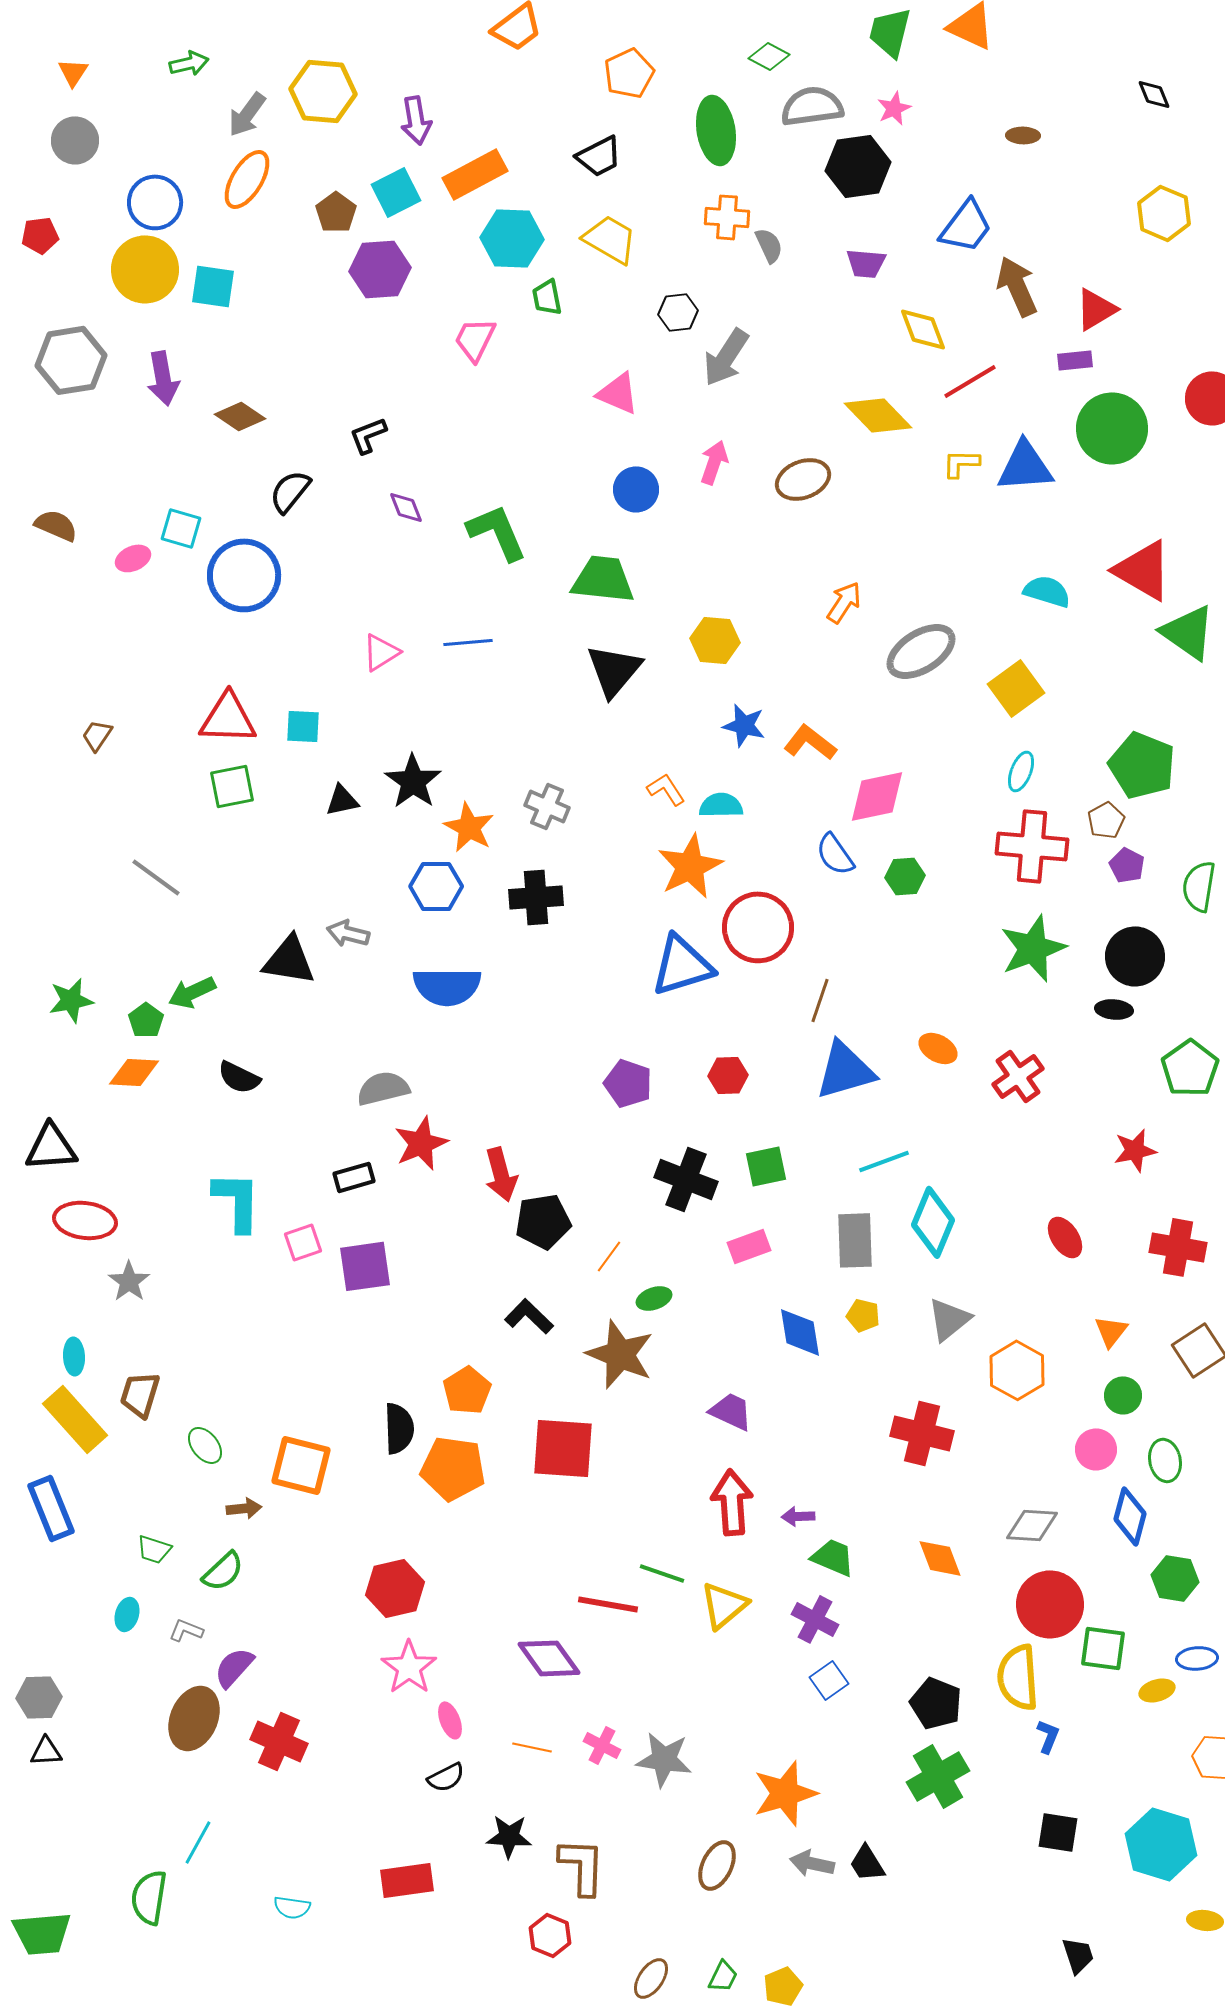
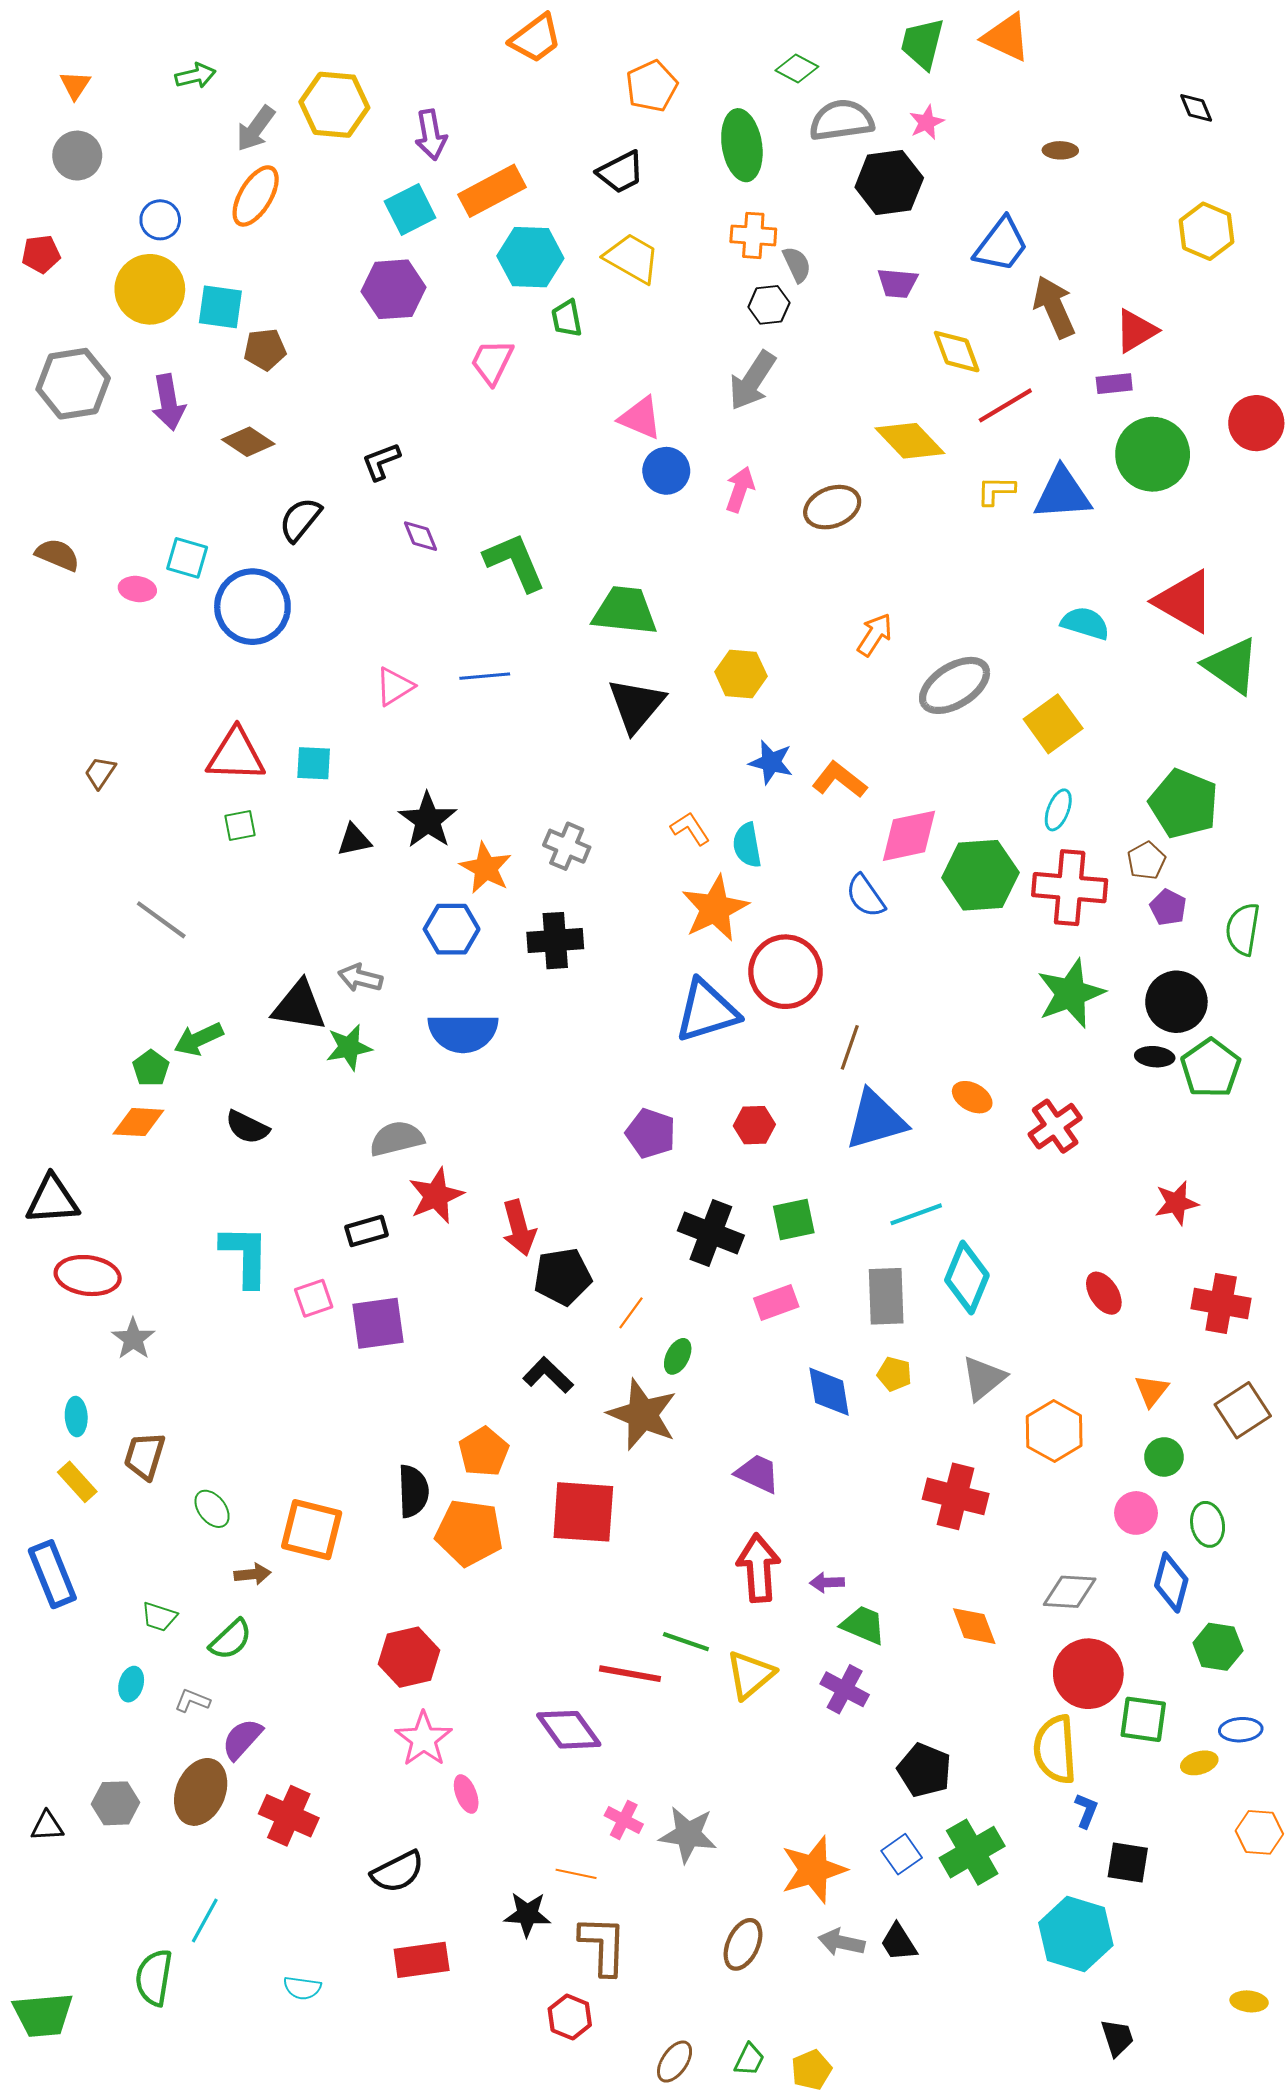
blue circle: (155, 202) -> (160, 220), size x0.7
brown pentagon: (336, 212) -> (265, 349), moved, turned 30
black hexagon: (678, 312) -> (769, 305), moved
blue circle: (636, 489) -> (666, 471), moved
pink ellipse: (133, 558) -> (137, 589), turned 32
green square: (232, 786) -> (240, 825), size x0.7
cyan semicircle: (721, 805) -> (747, 845), turned -99
green hexagon: (905, 876) -> (980, 875), moved, size x1.8
green star: (71, 1000) -> (349, 1047), moved
green pentagon: (1190, 1068) -> (1211, 1068), moved
green ellipse: (654, 1298) -> (678, 1356), turned -44
yellow rectangle: (75, 1419) -> (77, 1482), size x0.6
blue square: (829, 1680) -> (902, 1854), moved
gray hexagon: (39, 1697) -> (116, 1803), moved
black pentagon: (936, 1703) -> (924, 1770), moved
orange line: (532, 1747) -> (576, 1874), moved
black semicircle: (446, 1777) -> (398, 1872), moved, size x1.4
black square: (1058, 1832) -> (1128, 1862), moved
cyan hexagon: (1161, 1844) -> (1076, 1934), moved

